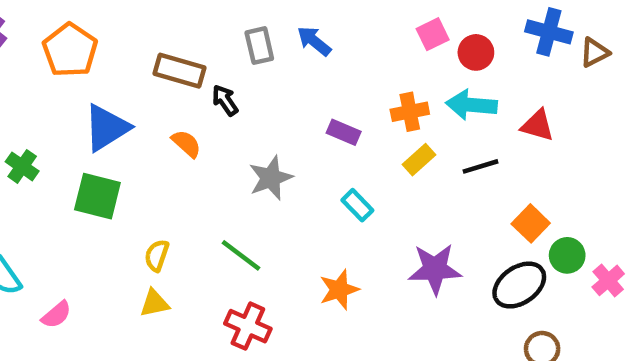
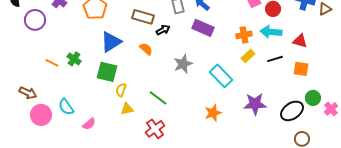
black arrow: (225, 100) -> (163, 30), turned 96
purple rectangle: (344, 132) -> (203, 28), moved, size x1.5
cyan rectangle: (357, 205) -> (221, 76), size x1.6
orange square: (531, 223) -> (301, 69), moved, turned -35
yellow semicircle: (157, 255) -> (121, 90), moved
green line: (241, 255) -> (158, 98), moved
yellow triangle: (154, 303) -> (127, 109), moved
red cross: (248, 326) -> (155, 129), moved, turned 30

